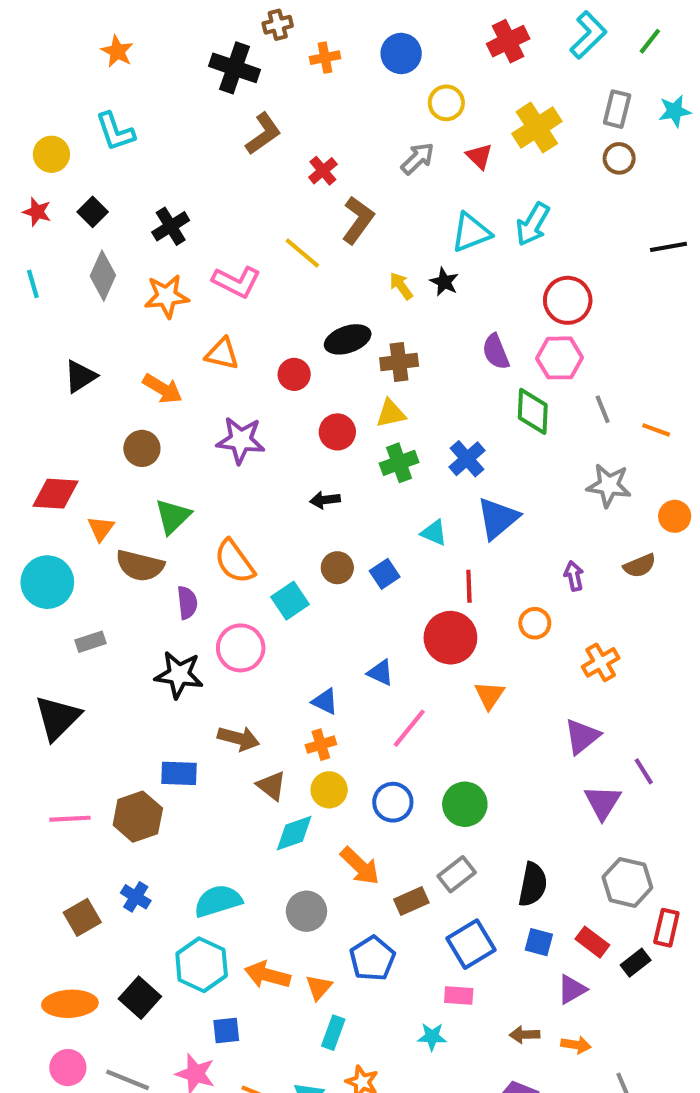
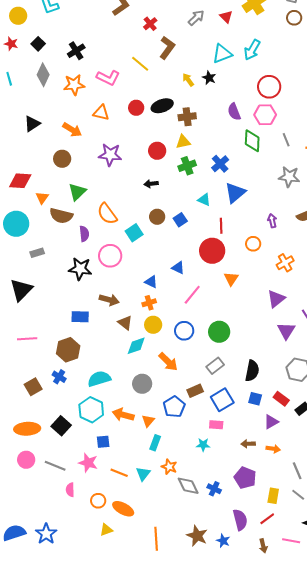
red circle: (294, 374) -> (136, 108), moved
brown hexagon: (138, 817) -> (68, 350), moved
brown rectangle: (411, 901) -> (195, 391), moved

